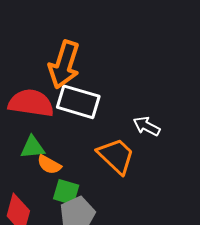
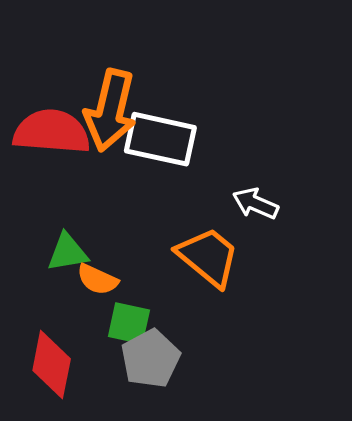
white rectangle: (78, 102) -> (160, 139), moved
red semicircle: (31, 103) -> (52, 132), moved

